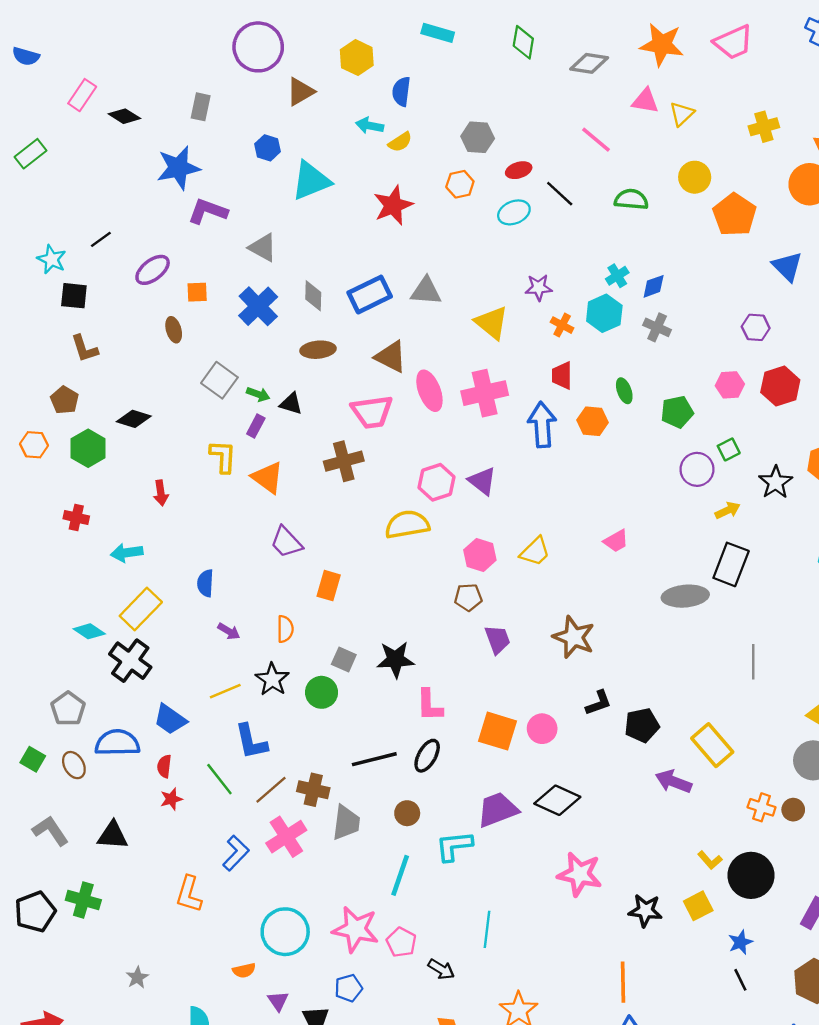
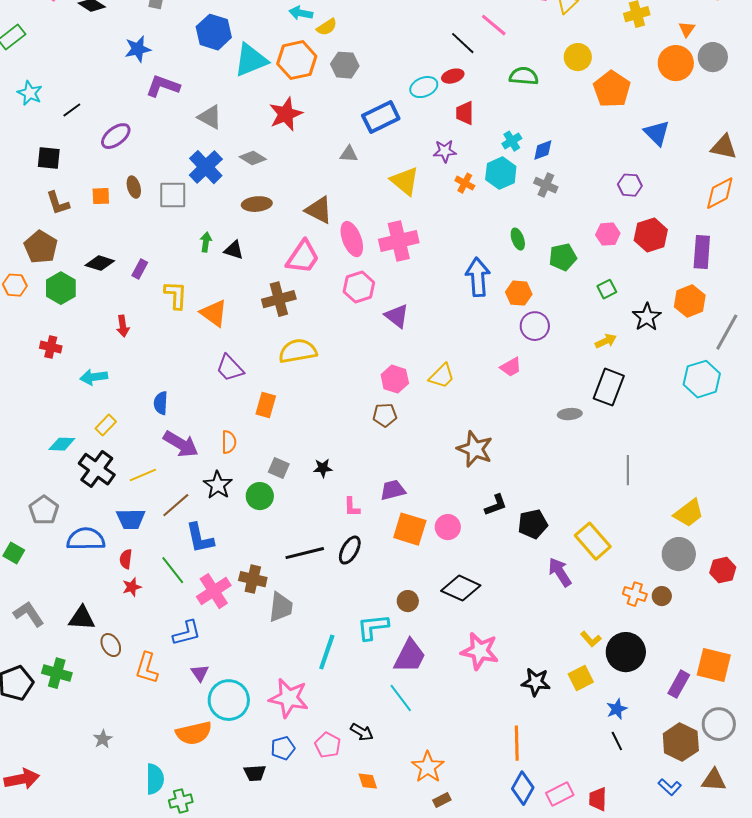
gray hexagon: (478, 137) -> (345, 65), moved
blue hexagon: (268, 148) -> (214, 32), size x1.6
blue star: (178, 168) -> (138, 49), size x0.7
red ellipse: (519, 170) -> (453, 76), moved
orange hexagon: (460, 184) -> (297, 60), moved, size x1.6
black line: (560, 194) -> (463, 43), moved
red star: (393, 205) -> (286, 114), moved
cyan star: (52, 259) -> (30, 93), moved
gray triangle: (426, 291) -> (349, 154), size x0.7
orange square: (197, 292) -> (101, 196), moved
blue rectangle: (370, 295) -> (381, 117), moved
gray diamond: (313, 296) -> (253, 158), turned -60
red trapezoid: (562, 375) -> (465, 113), moved
gray square: (219, 380) -> (173, 195), moved, turned -36
green arrow: (258, 394) -> (206, 242), turned -102
brown pentagon: (65, 400) -> (41, 247), size x1.4
pink trapezoid: (372, 412) -> (303, 257), turned -48
orange hexagon: (593, 421) -> (519, 293), moved
blue arrow: (542, 425) -> (478, 277), moved
purple rectangle: (256, 426) -> (140, 269), moved
purple circle: (697, 469) -> (535, 326), moved
pink hexagon: (436, 482) -> (359, 287), moved
yellow semicircle: (407, 525) -> (298, 351), moved
gray ellipse: (685, 596) -> (570, 414), size x0.6
yellow rectangle: (141, 609) -> (106, 425), size x0.6
cyan diamond: (89, 631) -> (62, 444), turned -32
purple arrow: (229, 631) -> (181, 444), size x1.8
purple trapezoid: (498, 640) -> (393, 490), moved, turned -84
black star: (395, 659) -> (323, 468), size x0.6
yellow line: (225, 691) -> (143, 475), moved
pink L-shape: (429, 705) -> (352, 507), size x0.7
blue trapezoid: (170, 719) -> (131, 519), turned -36
brown ellipse: (74, 765) -> (111, 645), moved
purple arrow: (674, 781) -> (560, 572), turned 36
brown line: (271, 790) -> (176, 505), moved
purple trapezoid: (498, 810) -> (410, 656), moved, turned 138
brown circle: (407, 813) -> (408, 601), moved
pink cross: (286, 837) -> (214, 591), moved
blue L-shape: (236, 853) -> (187, 633), turned 32
cyan line: (487, 929) -> (401, 698), turned -44
pink pentagon: (401, 942) -> (328, 745), moved
orange semicircle: (244, 970) -> (194, 733), size x1.8
purple triangle: (278, 1001) -> (200, 673), moved

